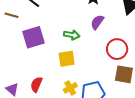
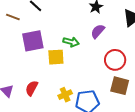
yellow square: (67, 59) -> (56, 57), moved

